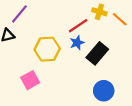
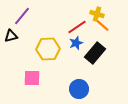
orange line: (120, 19) -> (102, 25), moved
pink square: (30, 80) -> (32, 78), turned 30
blue circle: (104, 91) -> (79, 89), moved

